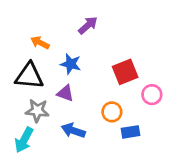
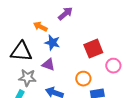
orange arrow: (40, 43) -> (40, 27), moved

